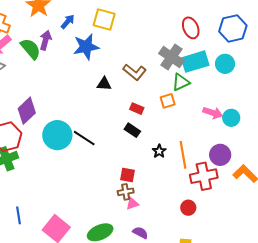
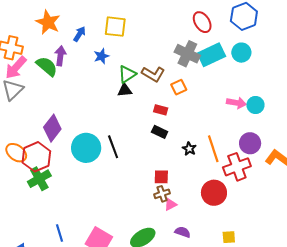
blue star: (86, 47) -> (101, 56), size x0.6
green triangle: (181, 82) -> (127, 74), moved
orange square: (168, 101) -> (179, 87), moved
black line: (84, 138) -> (113, 147), turned 45
red circle: (188, 208) -> (214, 193), moved, size x1.6

